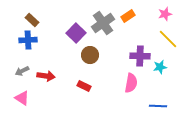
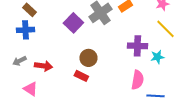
brown circle: (90, 55) -> (88, 58), moved
pink semicircle: (131, 83) -> (137, 80), moved
pink triangle: (22, 98) -> (30, 89), moved

